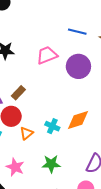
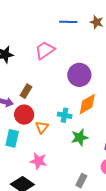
purple circle: (78, 66) -> (79, 75), moved
green star: (51, 164) -> (80, 137), moved

